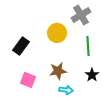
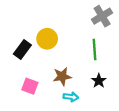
gray cross: (81, 15) -> (102, 16), moved
yellow circle: (57, 33) -> (47, 39), moved

